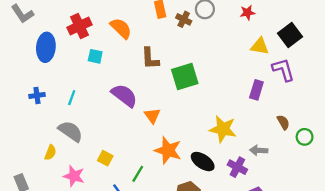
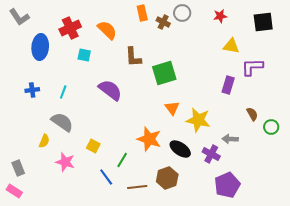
black square: (290, 35) -> (263, 22), moved, turned 30
purple L-shape: (283, 70) -> (252, 67), turned -75
orange triangle: (152, 116) -> (172, 108), moved

